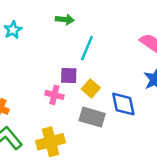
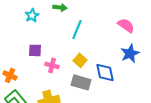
cyan star: (13, 30) -> (32, 15), moved
purple square: (69, 75) -> (35, 50), moved

